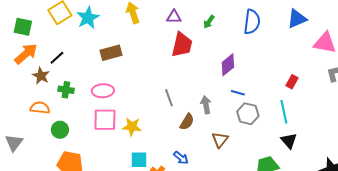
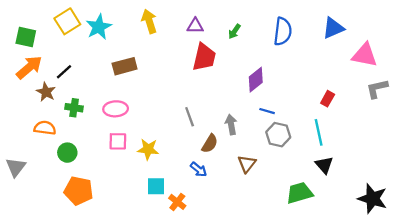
pink square: (105, 120) -> (118, 141), size x0.7
blue arrow: (181, 158) -> (199, 169), moved

